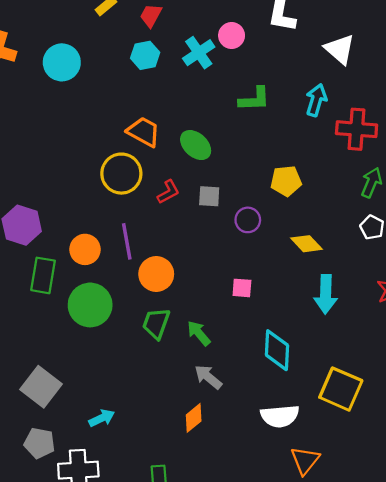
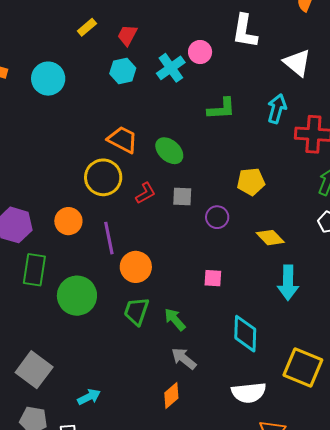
orange circle: (85, 249) -> (68, 221), moved

